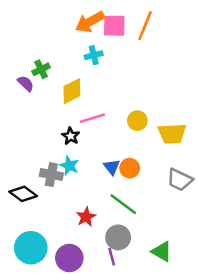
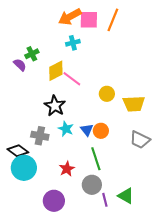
pink line: (92, 118) -> (72, 79), moved, turned 54
black star: (71, 136) -> (55, 106), size x1.5
cyan star: (69, 166) -> (66, 129), moved
green line: (123, 204) -> (96, 159), turned 35
cyan circle: (31, 248) -> (24, 168), moved
purple line: (112, 257) -> (105, 200), moved

